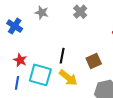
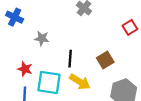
gray star: (42, 13) -> (42, 38), moved
blue cross: (15, 26) -> (15, 17), moved

